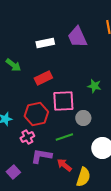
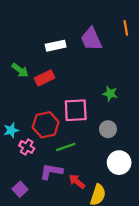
red rectangle: (43, 78) -> (45, 78), moved
gray circle: (83, 118) -> (108, 129), moved
pink cross: (27, 137) -> (27, 147), moved, turned -32
green line: (64, 137) -> (66, 147), moved

